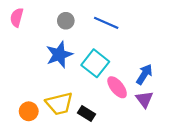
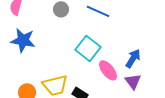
blue star: (59, 55) -> (23, 40), moved, turned 30

